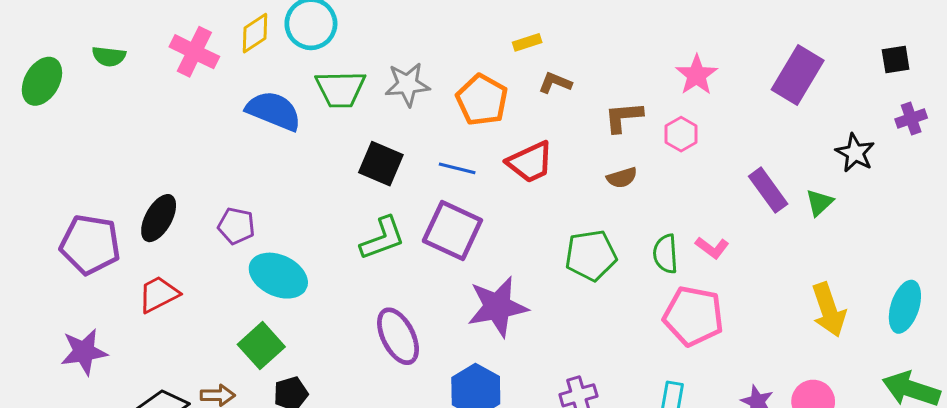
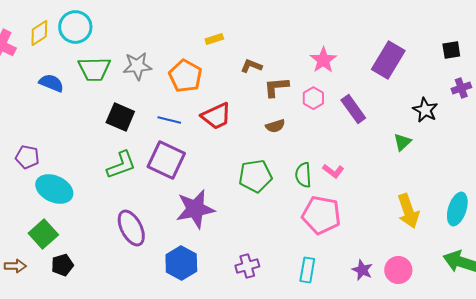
brown L-shape: (555, 83) -> (251, 66), moved
blue semicircle: (274, 111) -> (51, 83), size x0.7
purple rectangle: (768, 190) -> (353, 109), moved

